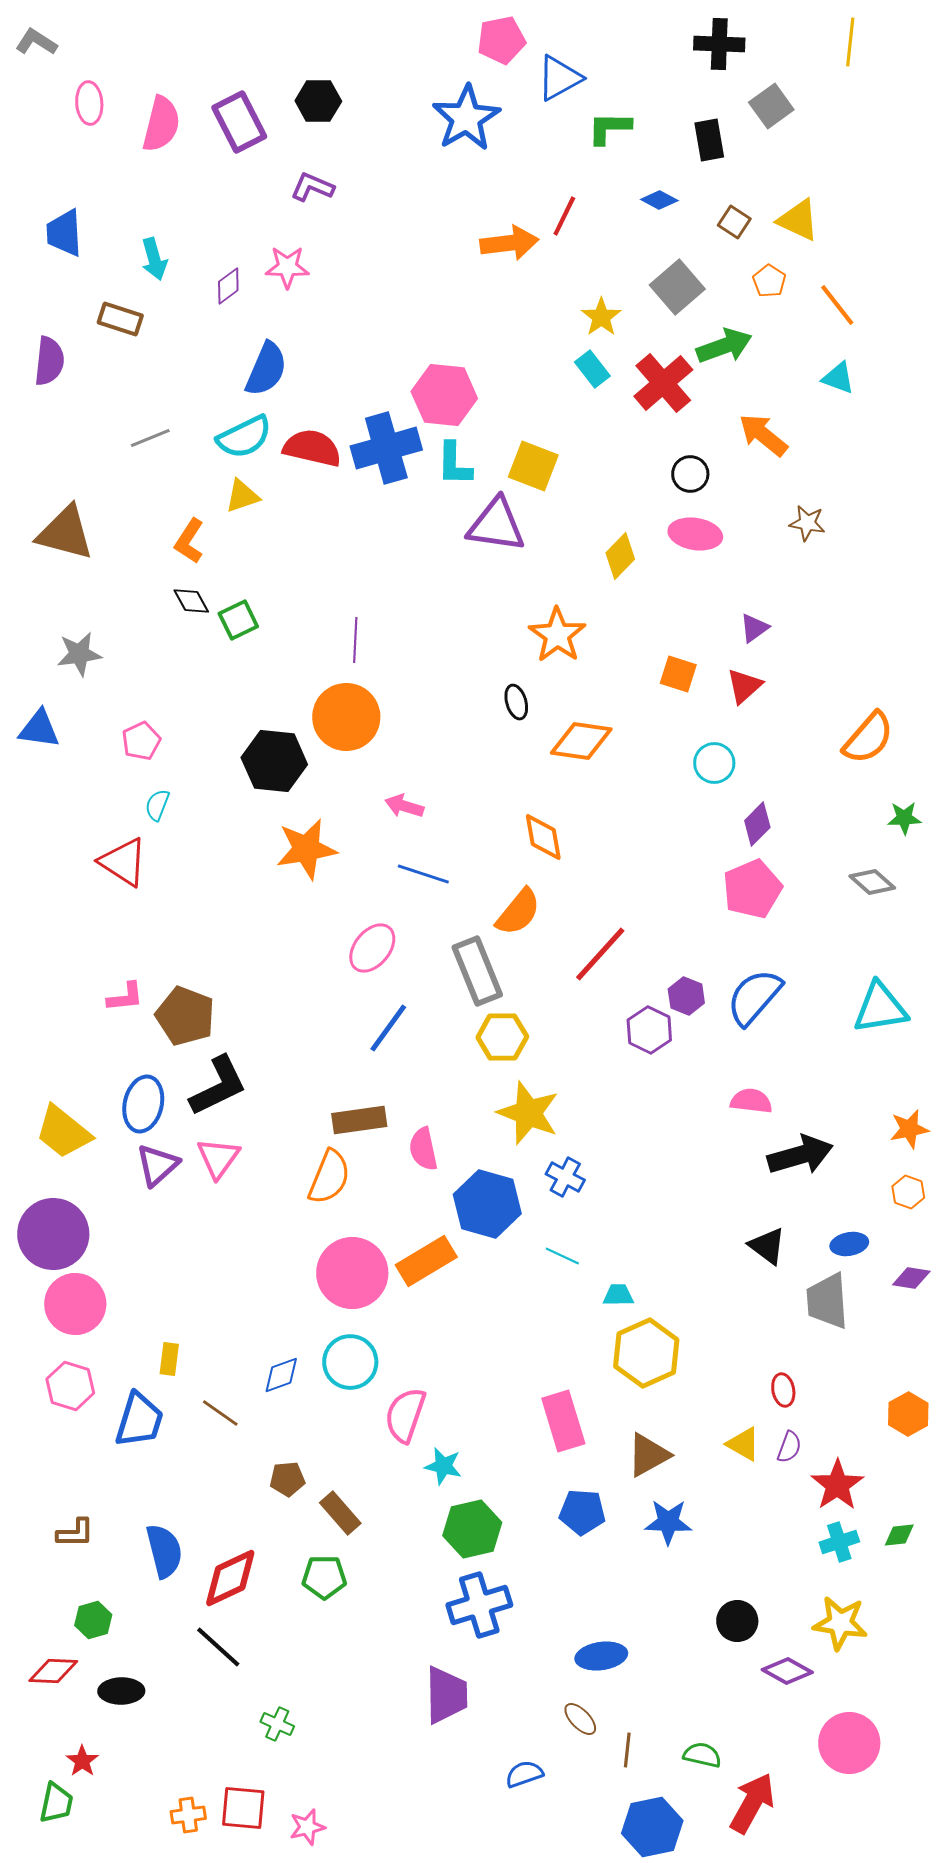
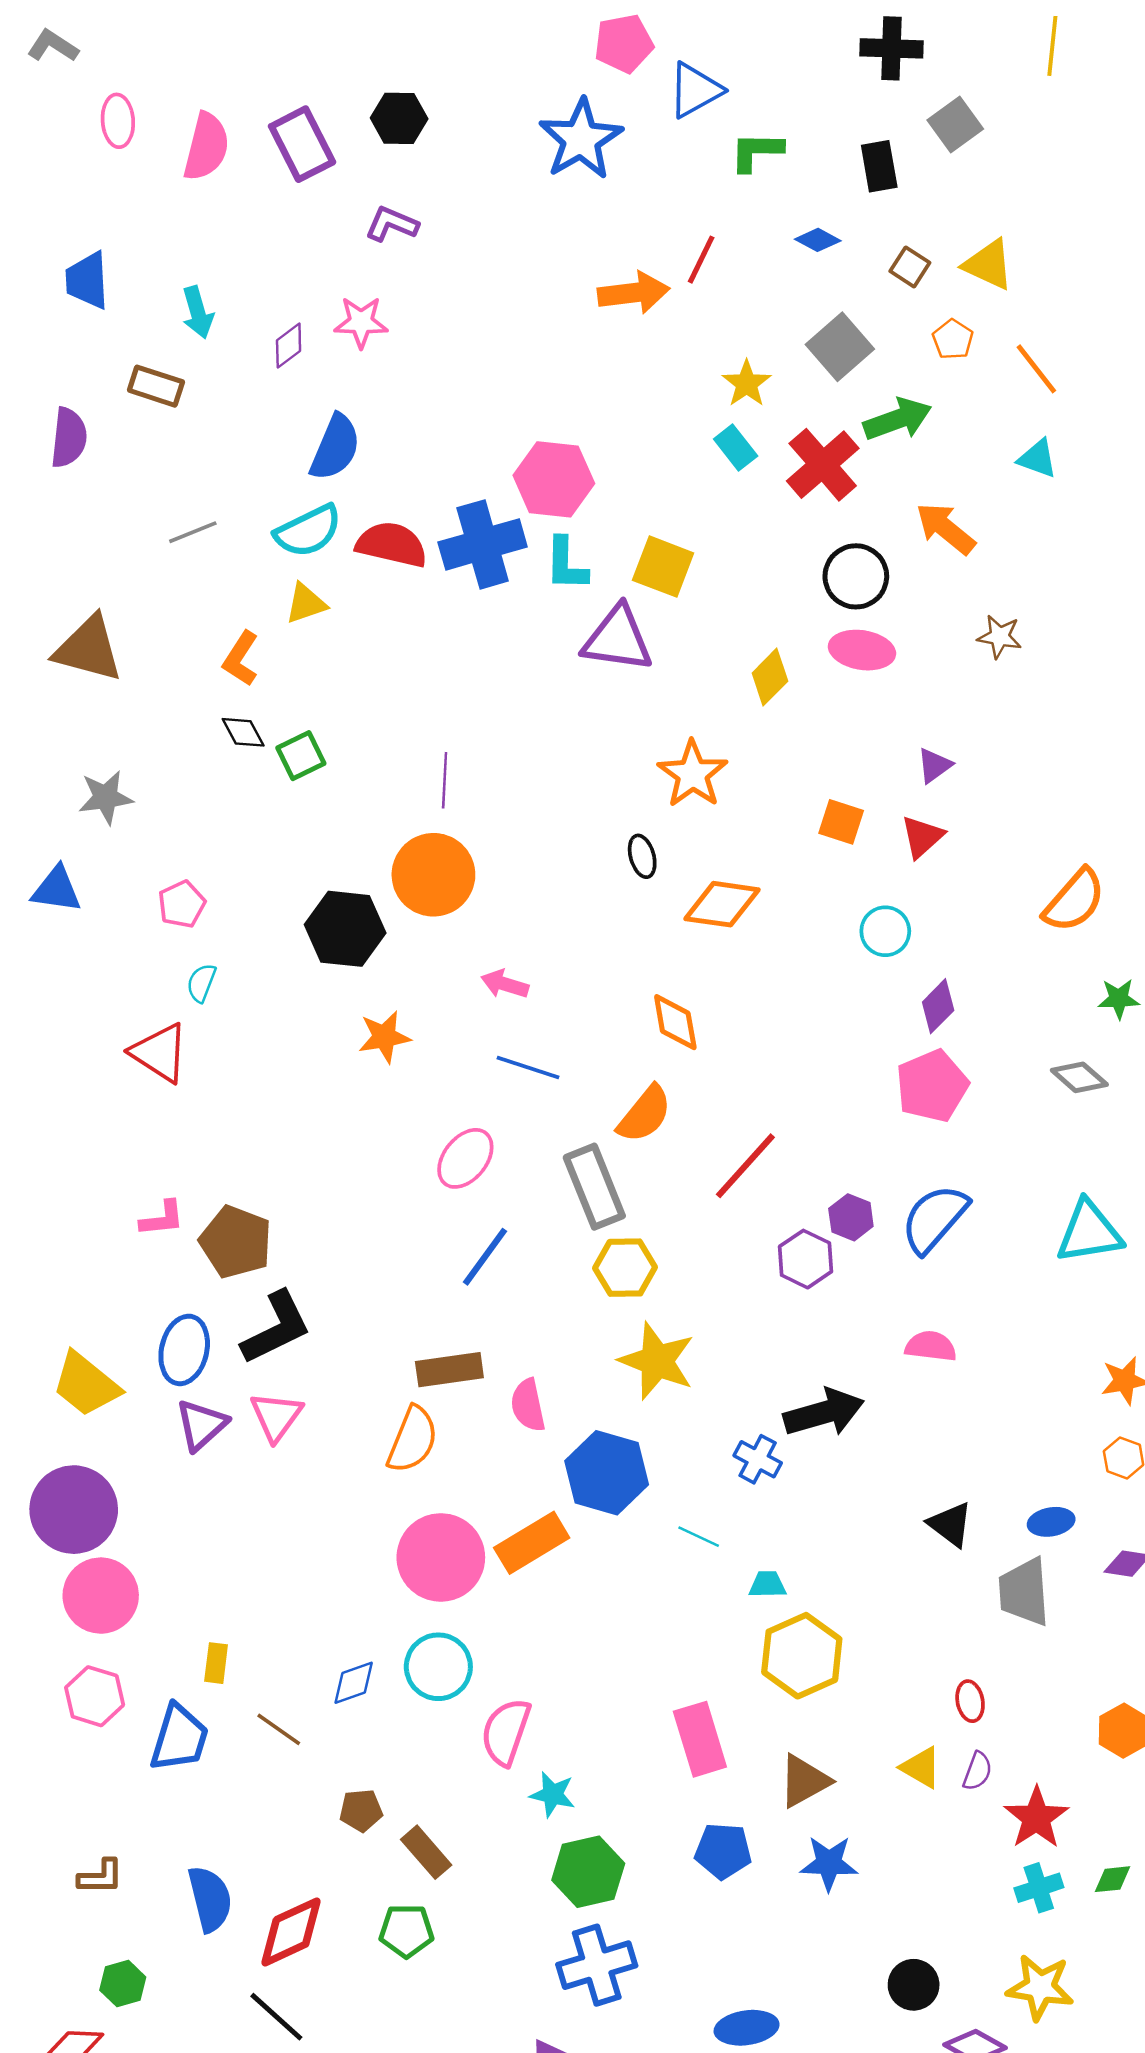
black circle: (690, 474) -> (856, 576), size x1.4
orange star: (306, 849) -> (384, 1037), size x0.7
black arrow: (800, 1155) -> (824, 1413), moved
blue cross: (565, 1177) -> (758, 1459), moved

